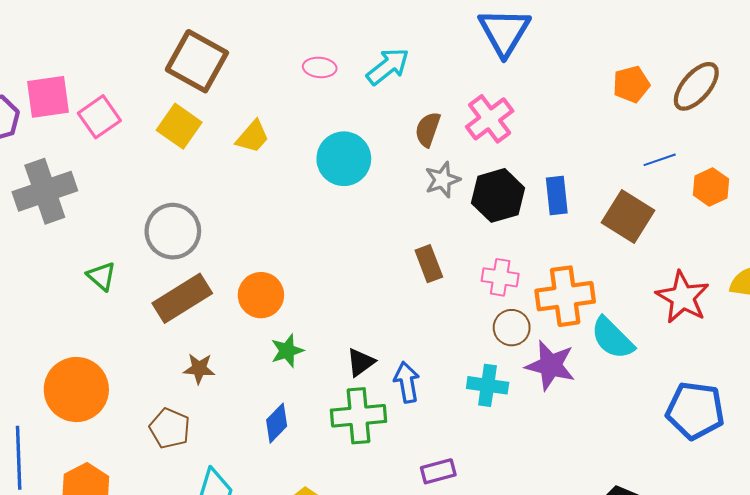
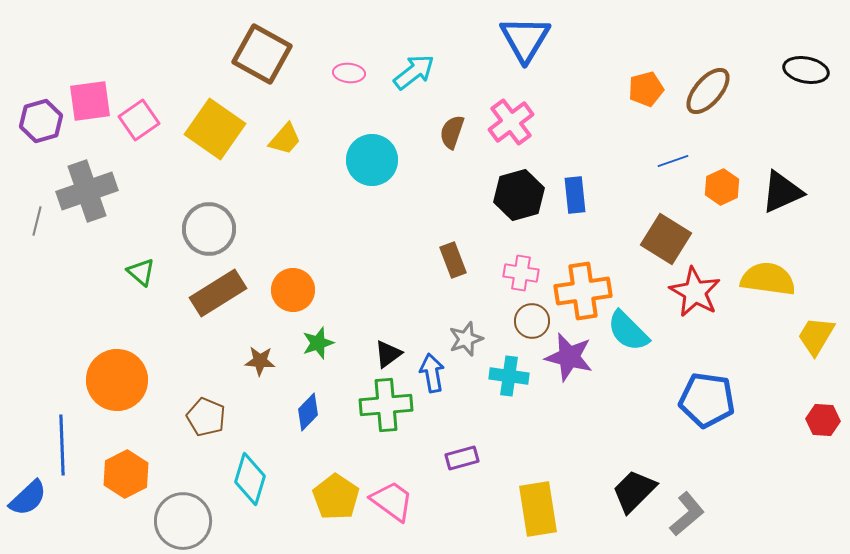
brown square: (197, 61) -> (262, 54), moved
yellow square: (179, 126) -> (215, 129), size x1.4
gray star: (442, 180) -> (466, 339), moved
brown square: (628, 216) -> (666, 239), moved
brown star: (199, 369) -> (260, 361), moved

